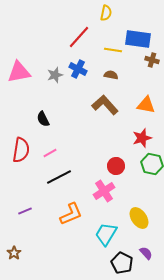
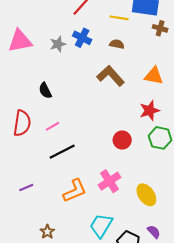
pink cross: (104, 191) -> (109, 181), moved
cyan trapezoid: (106, 234) -> (101, 225), moved
brown star: (14, 253) -> (47, 232), moved

